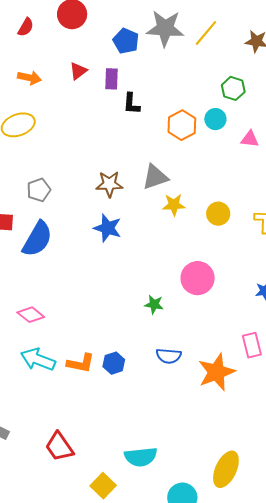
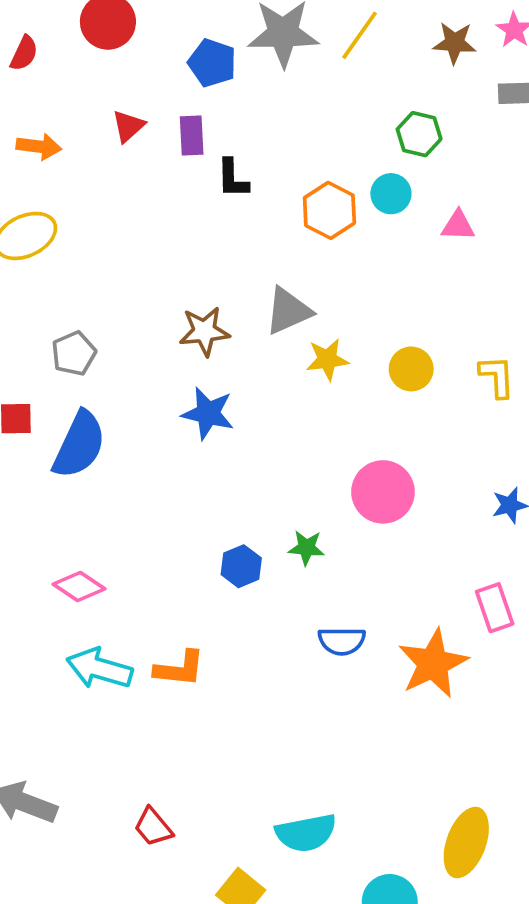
blue hexagon: (114, 363) -> (241, 566), moved
red trapezoid: (59, 447) -> (153, 827), size x0.7

